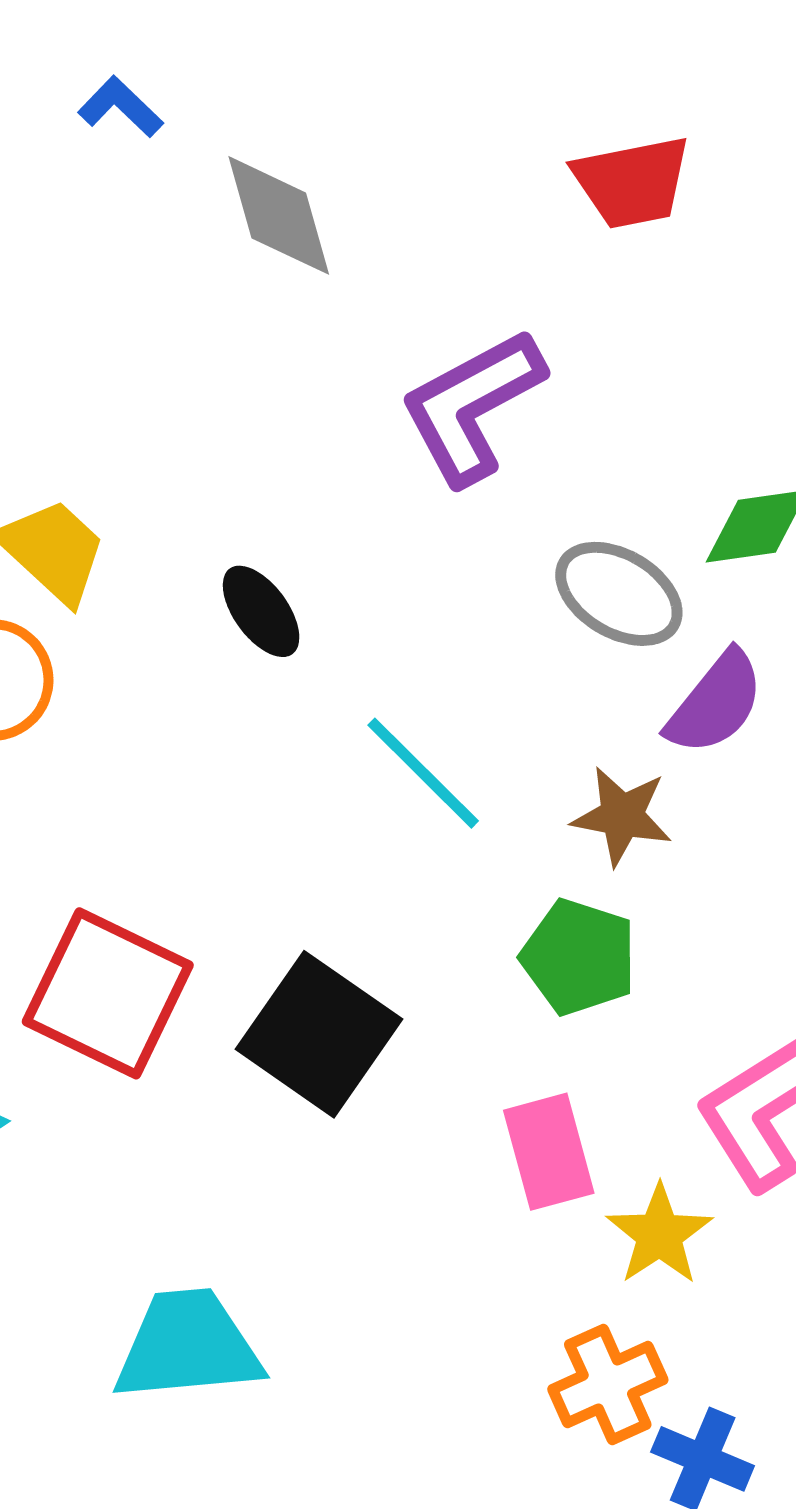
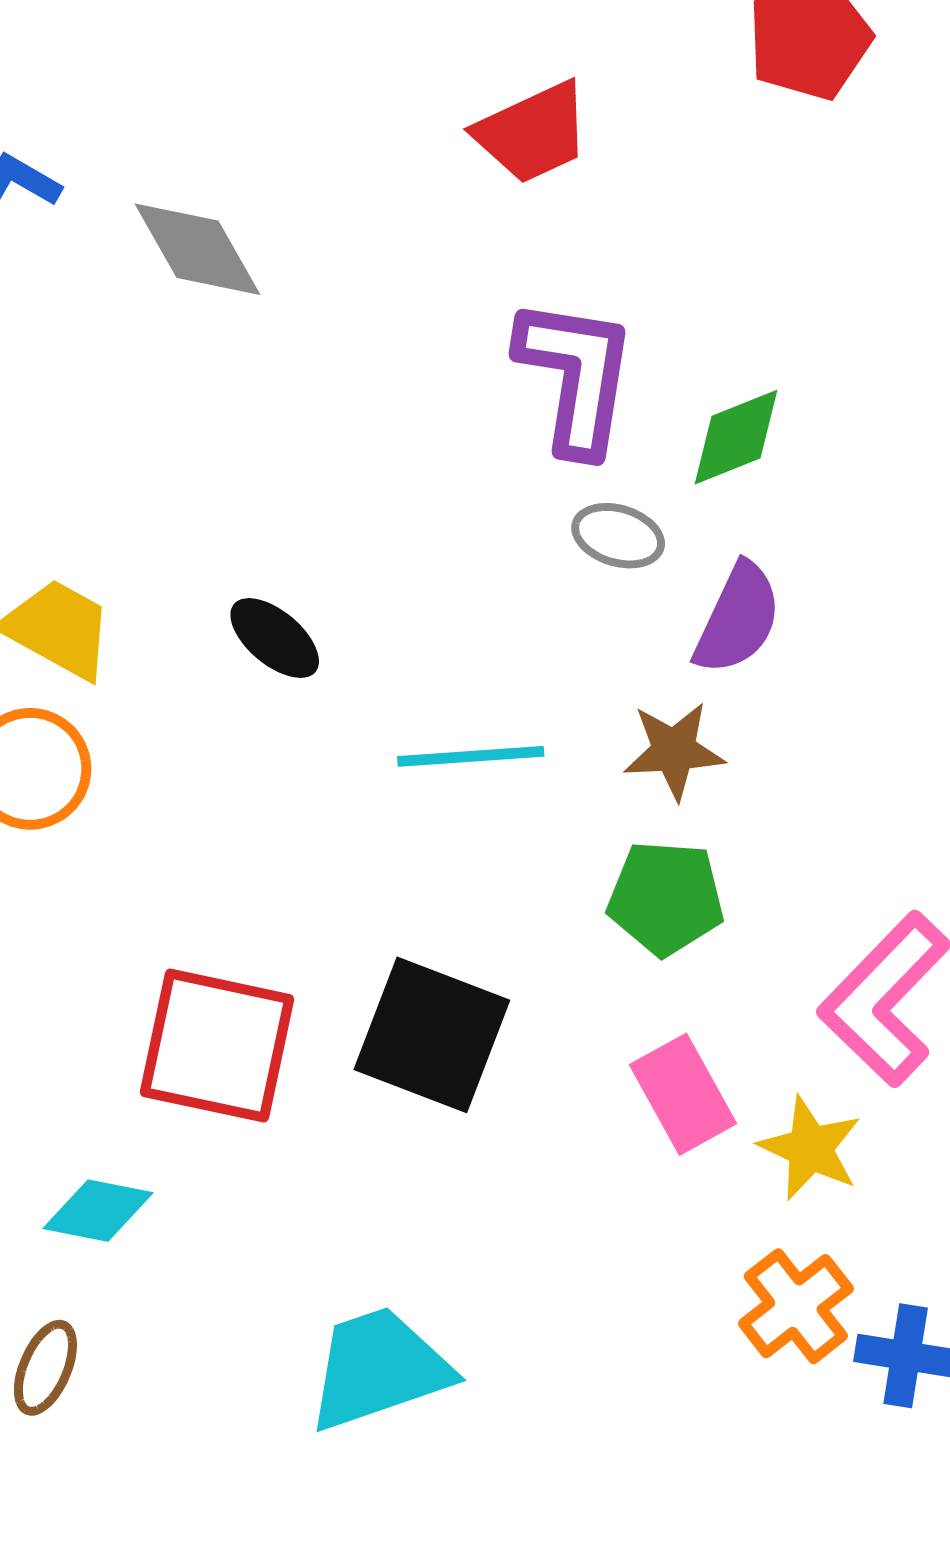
purple L-shape: (472, 406) -> (576, 376), moved, turned 141
gray ellipse: (619, 594) -> (618, 536), size x0.7
cyan line: (423, 773) -> (471, 756), turned -35

